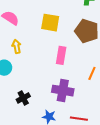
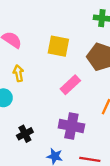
pink rectangle: (61, 55) -> (70, 85), turned 36

